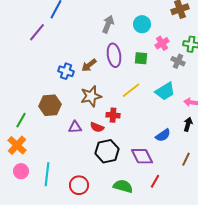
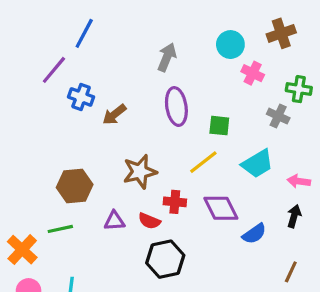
cyan circle: (142, 24) -> (230, 45), moved
pink cross: (162, 43) -> (253, 73), moved, turned -32
green square: (141, 58) -> (219, 126), moved
brown arrow: (89, 65) -> (114, 114), moved
blue cross: (66, 71) -> (81, 97), moved
green line: (21, 120) -> (60, 229), moved, turned 49
purple diamond: (142, 156) -> (221, 208), moved

